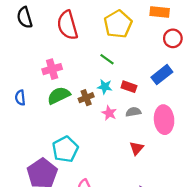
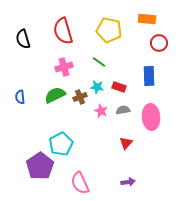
black semicircle: (25, 18) -> (23, 39), moved
yellow pentagon: (118, 24) -> (109, 30), turned -30
pink cross: (52, 69) -> (64, 67), moved
blue rectangle: (162, 75) -> (149, 76), turned -54

